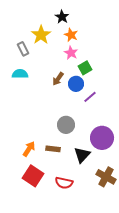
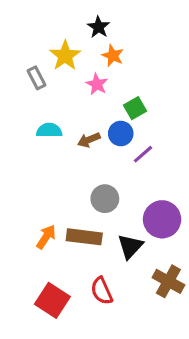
pink star: (71, 53) -> (97, 84), moved
cyan semicircle: (20, 74) -> (49, 130), moved
brown arrow: (58, 79) -> (89, 140), moved, turned 32
brown rectangle: (53, 149) -> (84, 237), size x1.5
red square: (33, 176) -> (52, 300), moved
red semicircle: (64, 183) -> (102, 291), turned 54

